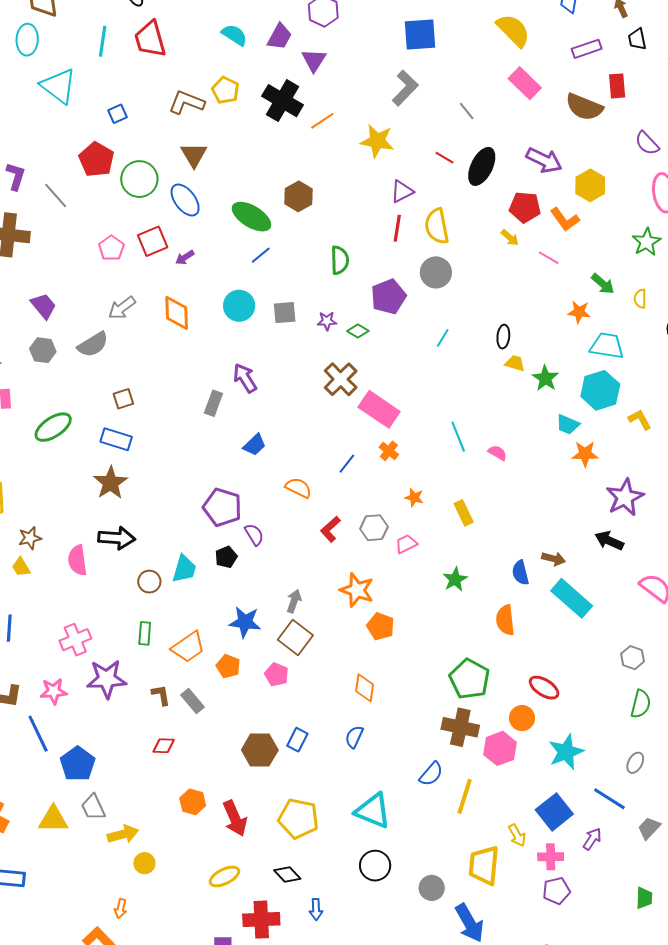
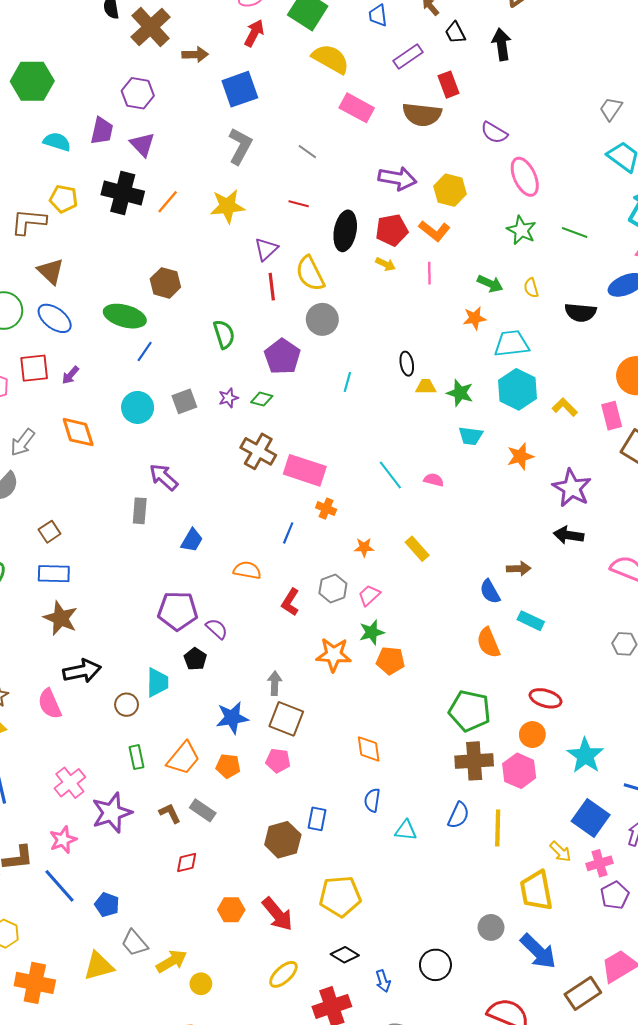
black ellipse: (482, 166) -> (345, 231), moved
red square: (153, 241) -> (34, 368), turned 32
pink line: (549, 258) -> (429, 273), turned 75
cyan trapezoid: (568, 424) -> (471, 436), moved
green star: (455, 579) -> (372, 632), moved, turned 30
cyan rectangle: (572, 598) -> (531, 621), moved, size x0.6
orange pentagon: (381, 626) -> (390, 661), moved
blue pentagon: (78, 764) -> (107, 905), size x0.7
cyan triangle: (373, 811) -> (406, 830), moved, size x0.6
black circle: (375, 866) -> (435, 965), moved

